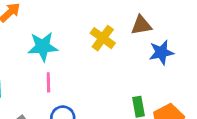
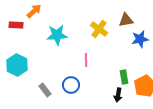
pink line: (48, 82) -> (86, 60), moved

